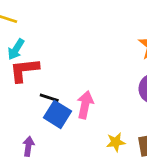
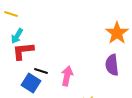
blue square: (57, 114) -> (31, 83), moved

